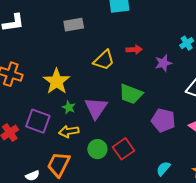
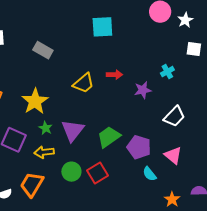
gray rectangle: (74, 25) -> (43, 50), moved, turned 36
green trapezoid: (131, 94) -> (109, 137), moved, turned 120
cyan semicircle: (163, 168) -> (150, 174), moved, turned -84

